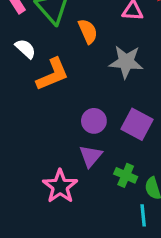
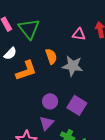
orange semicircle: (88, 31) -> (51, 56), moved
white semicircle: (25, 49) -> (10, 54), turned 88

